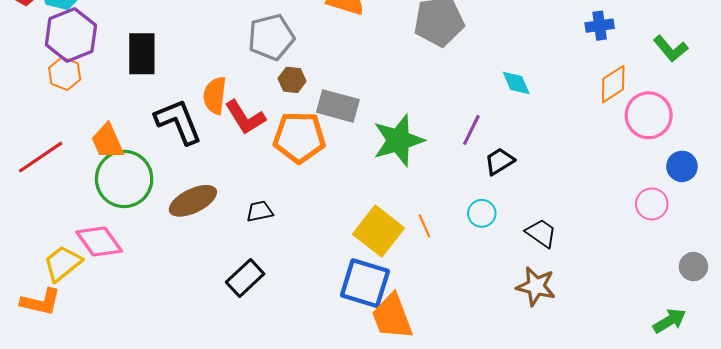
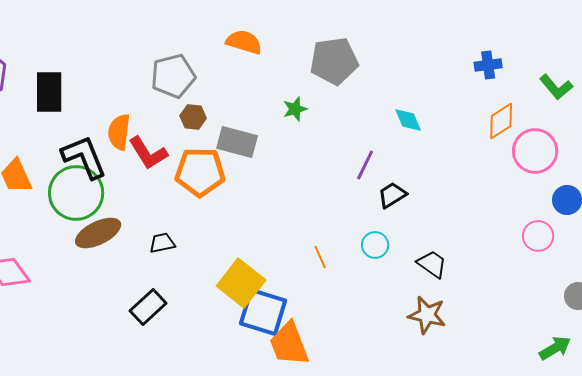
green star: (398, 140) -> (295, 109), moved, size x0.5
green circle: (124, 179) -> (76, 193), moved
yellow square: (379, 231) -> (241, 283), moved

